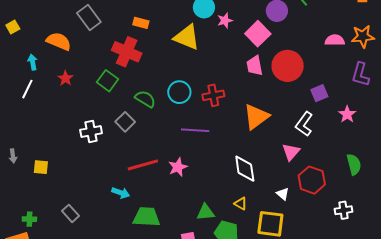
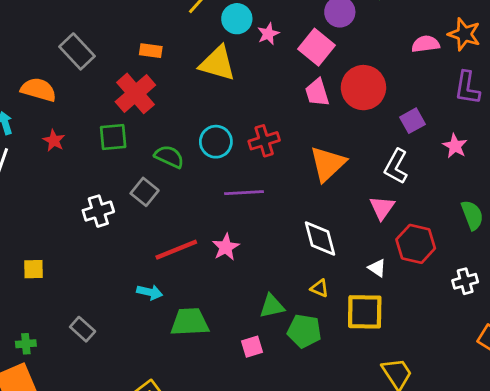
orange star: (363, 36) -> (464, 34), turned 30
red cross: (127, 52) -> (135, 93), turned 32
green square: (107, 81) -> (113, 137), turned -35

